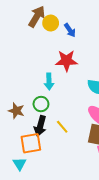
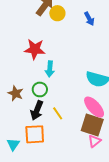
blue arrow: (70, 30) -> (89, 19), moved
red star: (67, 61) -> (35, 49), moved
orange square: (31, 143) -> (35, 134), moved

